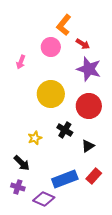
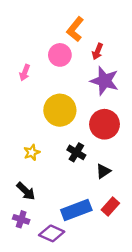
red arrow: (83, 44) -> (97, 51), turned 80
yellow star: (35, 138) -> (32, 152), moved

